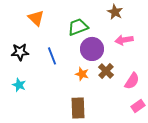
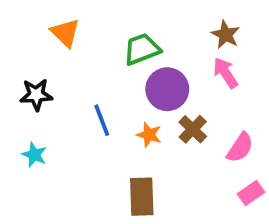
brown star: (115, 12) -> (226, 35), moved
pink arrow: (124, 40) -> (226, 73), turned 66
blue line: (52, 56) -> (102, 120), moved

